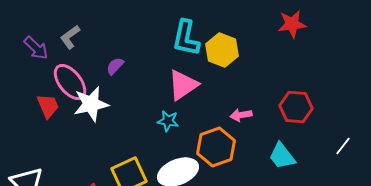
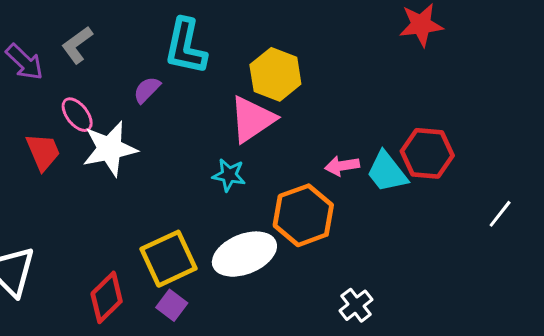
cyan L-shape: (186, 38) -> (186, 46), moved
yellow hexagon: (222, 50) -> (275, 74), moved
pink ellipse: (70, 82) -> (77, 115), size x0.6
cyan trapezoid: (282, 156) -> (387, 172), moved

